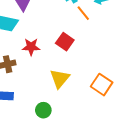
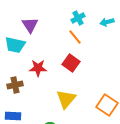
orange line: (83, 13) -> (75, 37), moved

